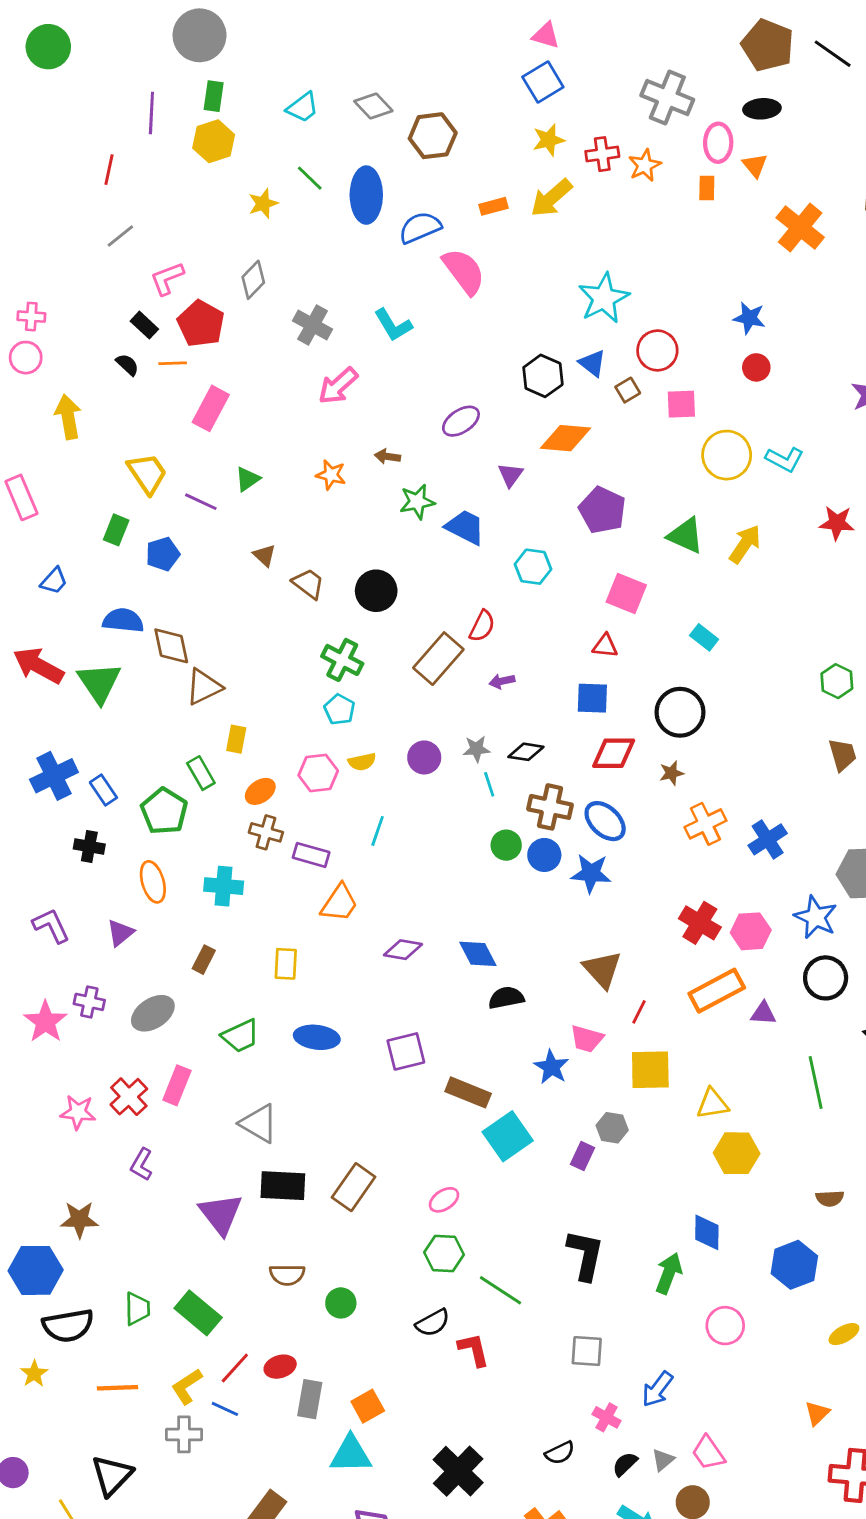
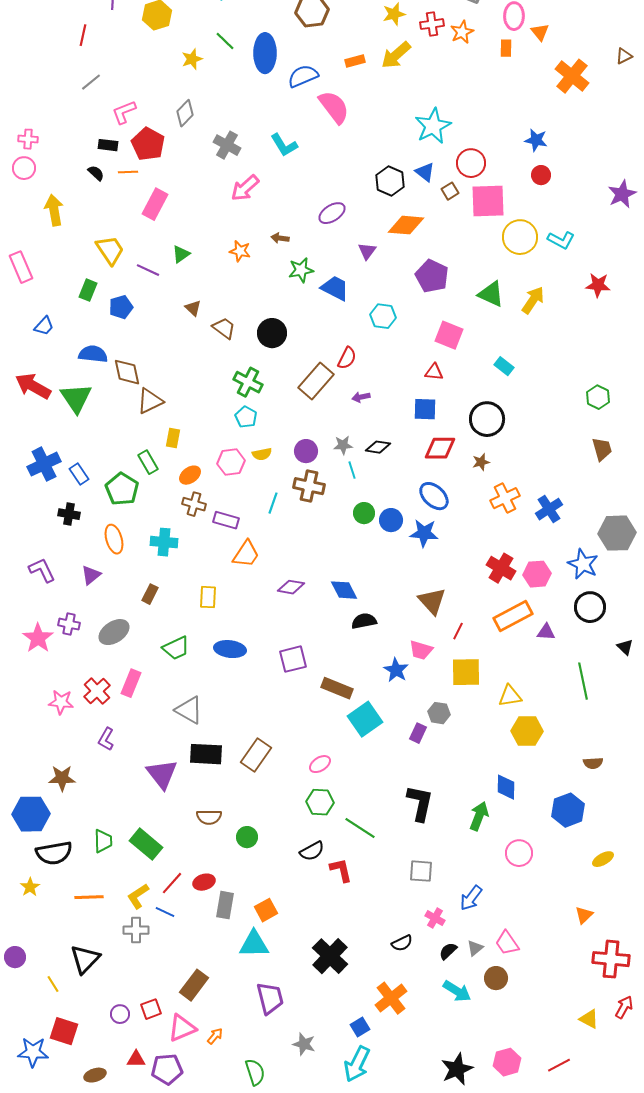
black rectangle: (144, 325) -> (108, 145), turned -36
pink square: (681, 404) -> (488, 201), size x1.6
brown cross: (550, 807) -> (309, 486), moved

